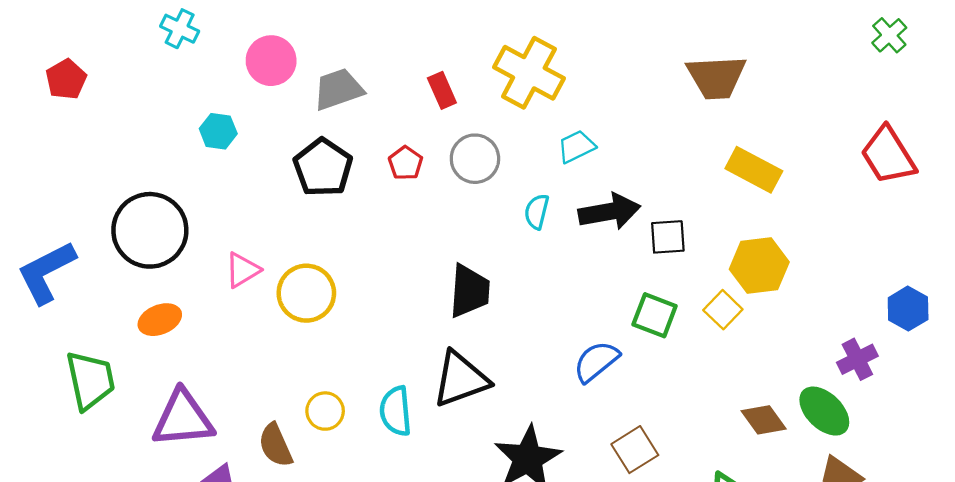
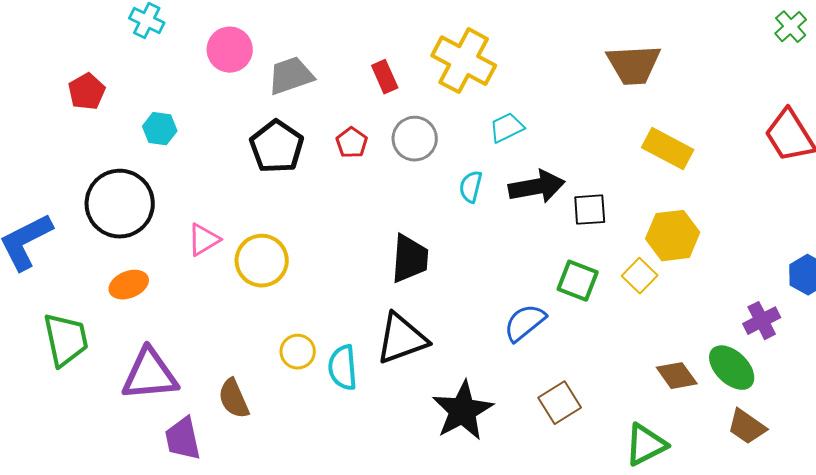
red pentagon: (66, 79) -> (87, 92), moved
cyan hexagon: (218, 131) -> (160, 129), moved
yellow circle: (325, 411) -> (298, 352), moved

